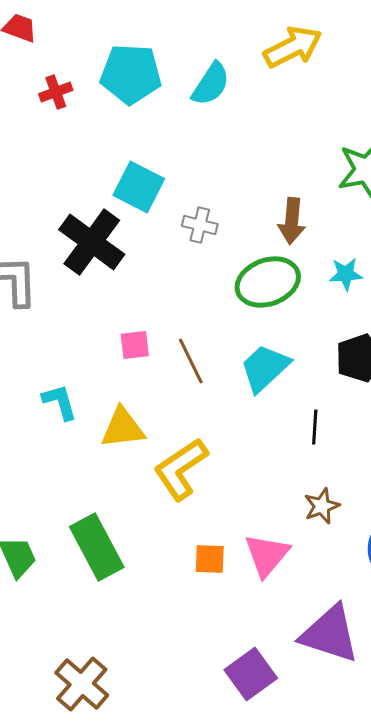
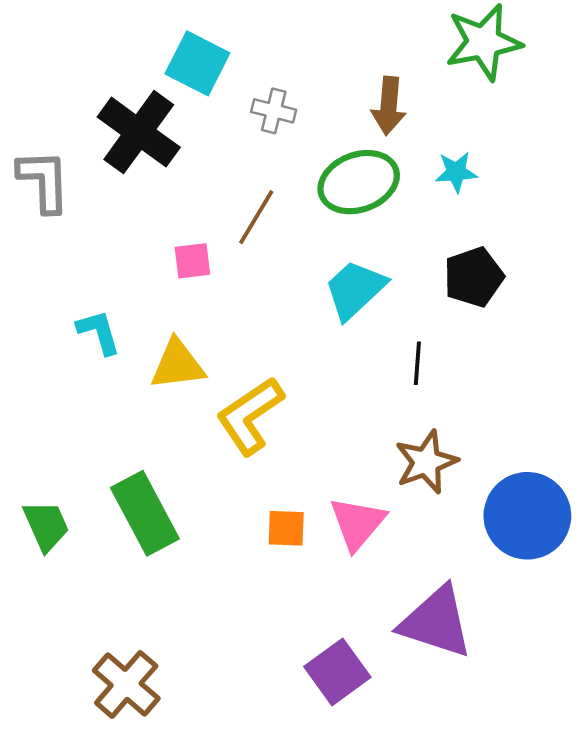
brown line: (191, 361) -> (256, 217), moved, turned 57
brown star: (322, 506) -> (426, 462), size x1.4

